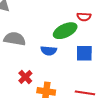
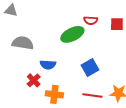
blue semicircle: (49, 51) -> (48, 65), moved
blue square: (84, 53) -> (90, 68), moved, turned -30

